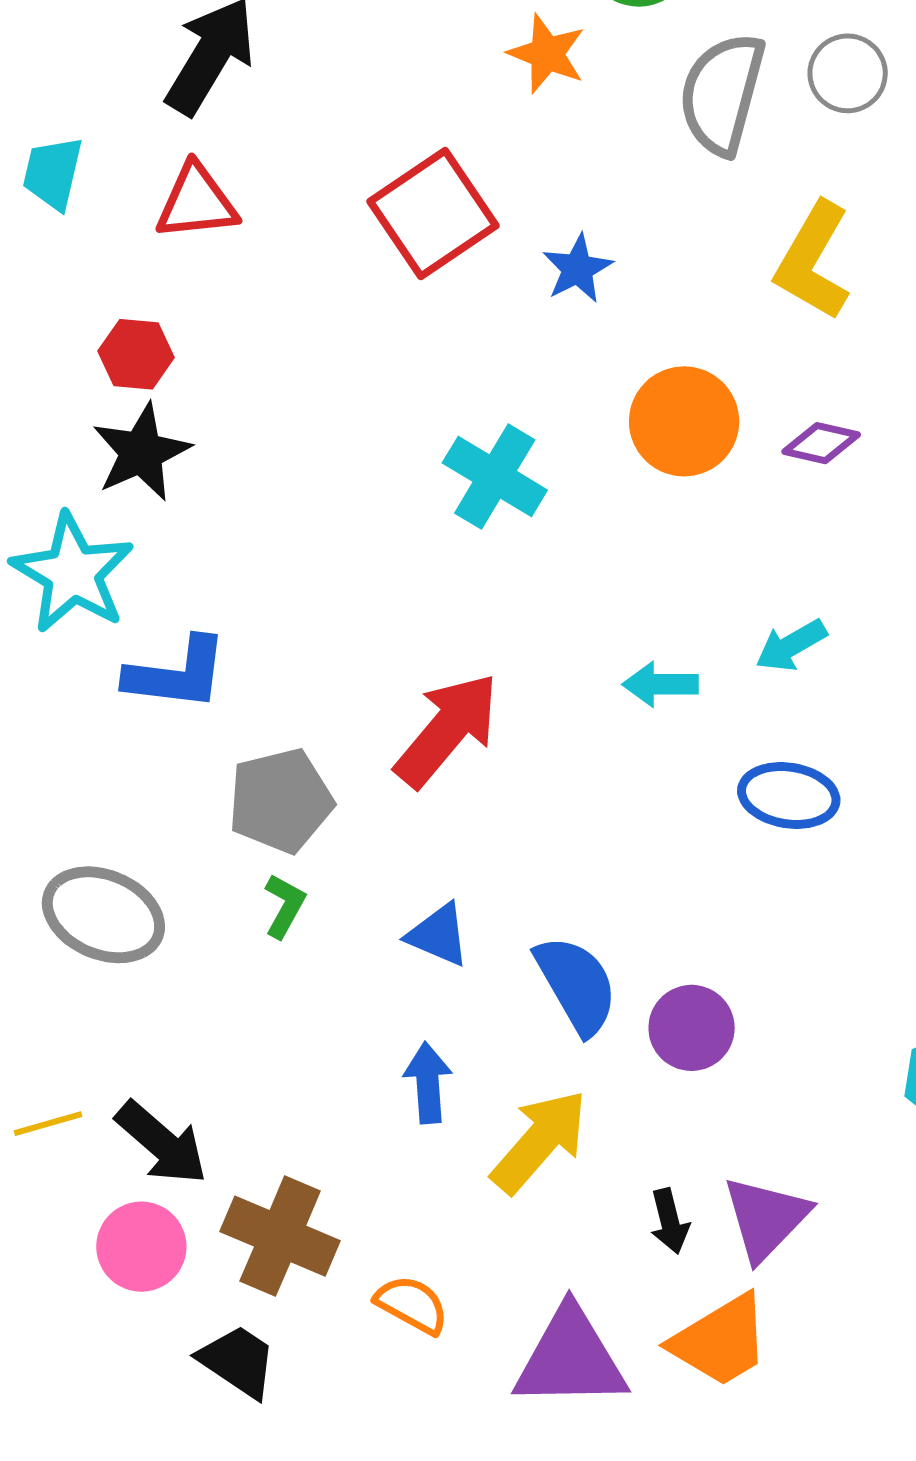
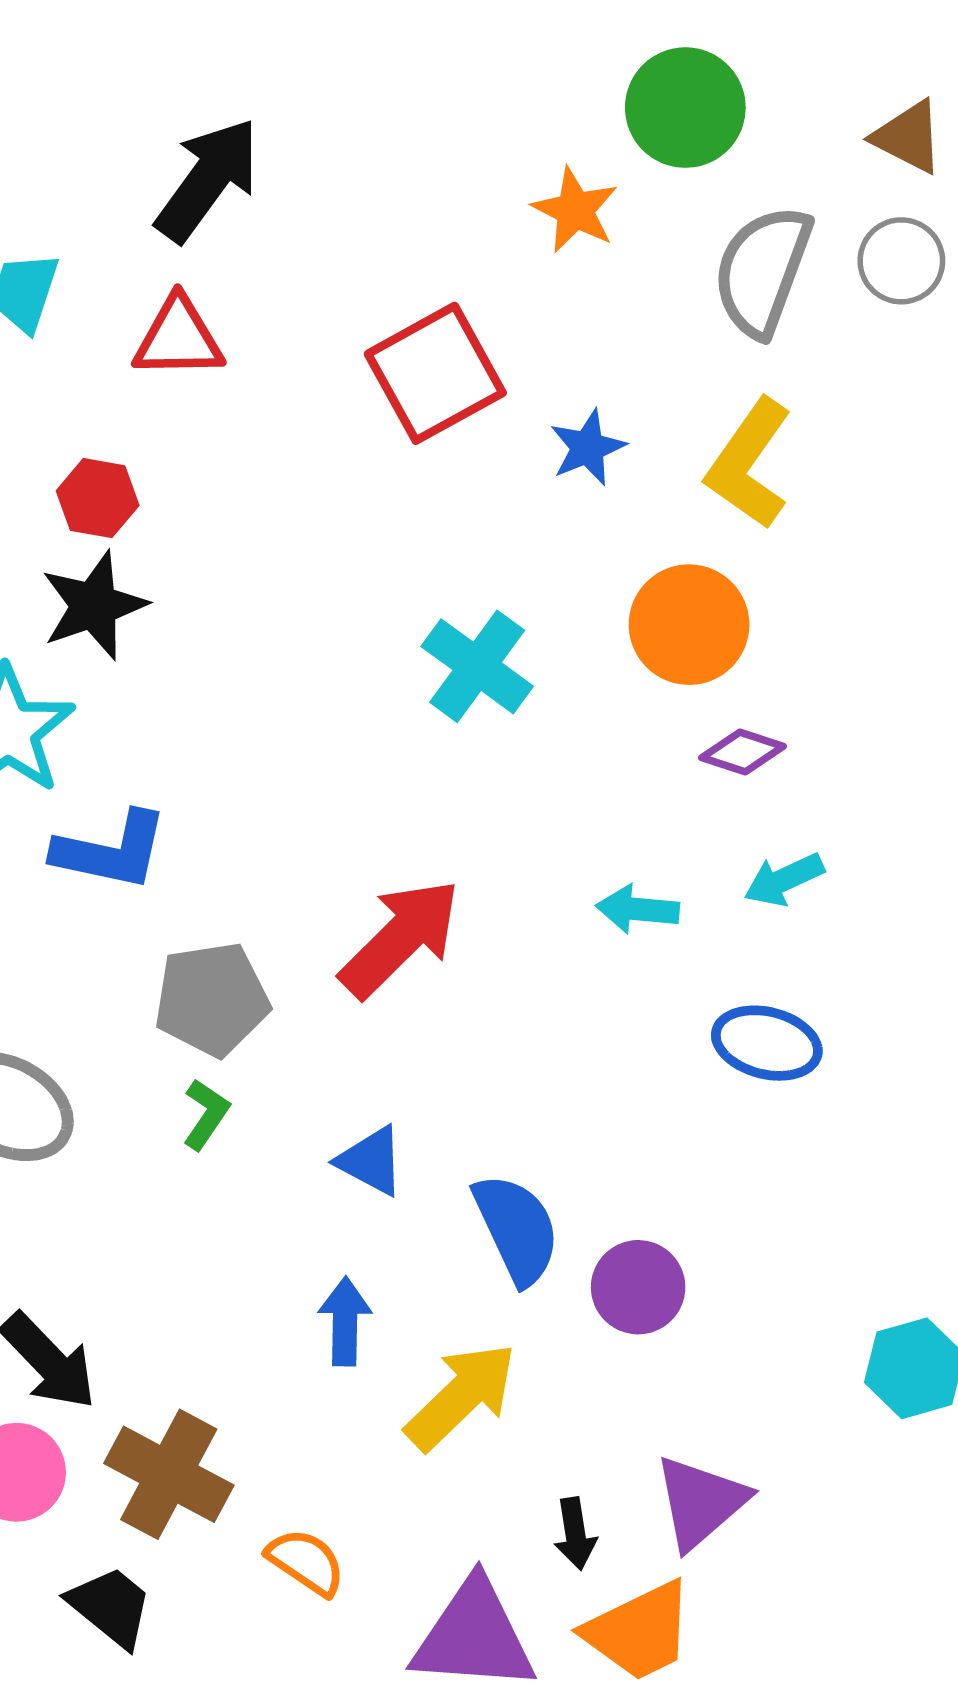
yellow L-shape: (813, 261) -> (749, 464), moved
purple diamond: (821, 443) -> (743, 752), moved
black arrow: (670, 1221) -> (575, 1534), moved

